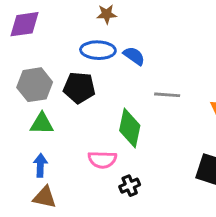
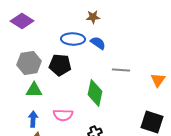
brown star: (107, 14) -> (93, 17), moved
purple diamond: (24, 24) -> (22, 21), turned 40
pink semicircle: (102, 160) -> (63, 115), moved

